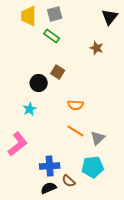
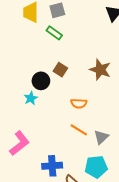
brown star: (97, 48) -> (100, 70), moved, size x1.5
cyan star: (30, 109) -> (31, 98), moved

